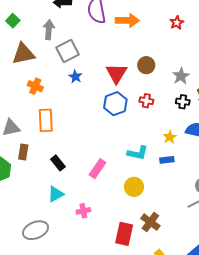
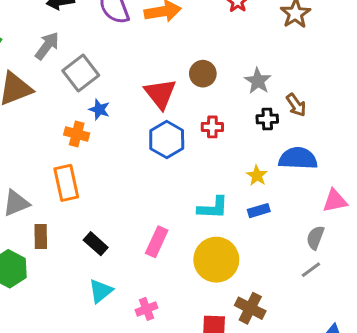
gray arrow: (49, 30) -> (47, 46), turned 42
orange cross: (35, 86) -> (77, 134), moved
yellow circle: (134, 187) -> (216, 260), size x1.5

